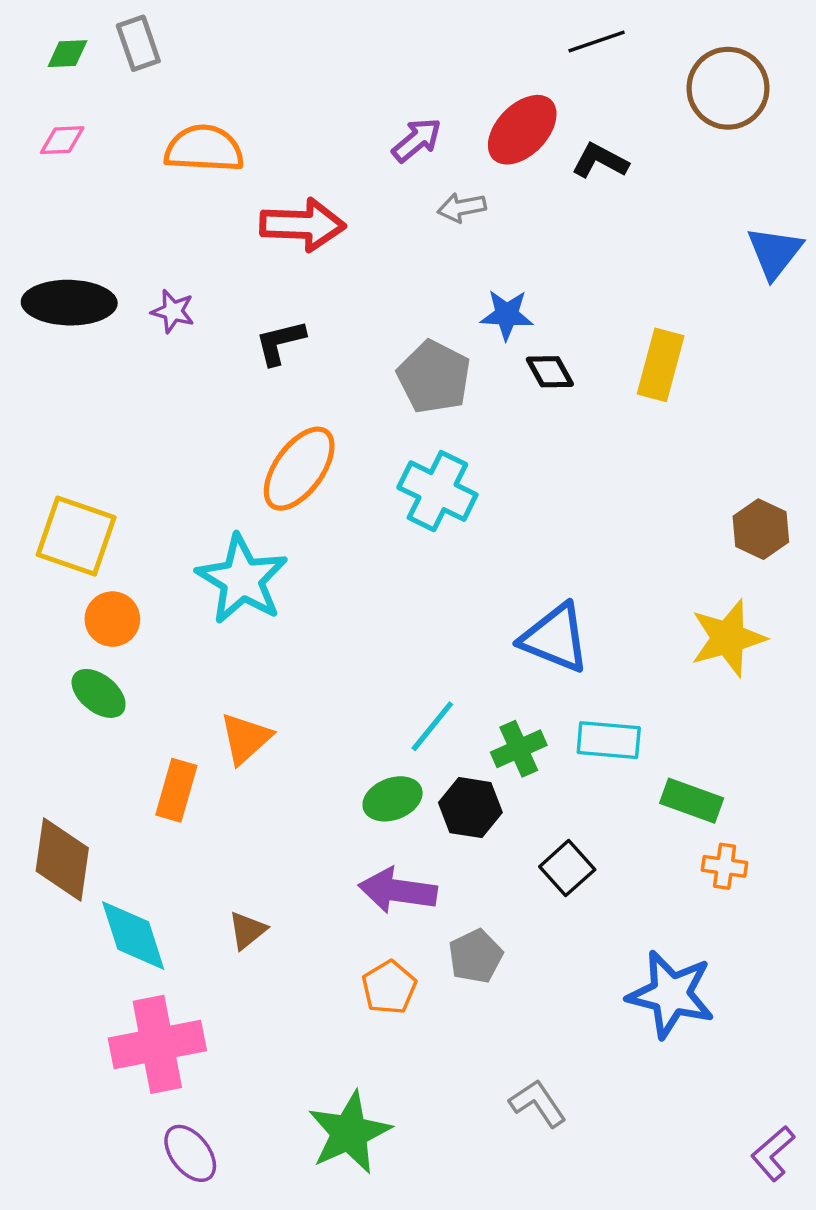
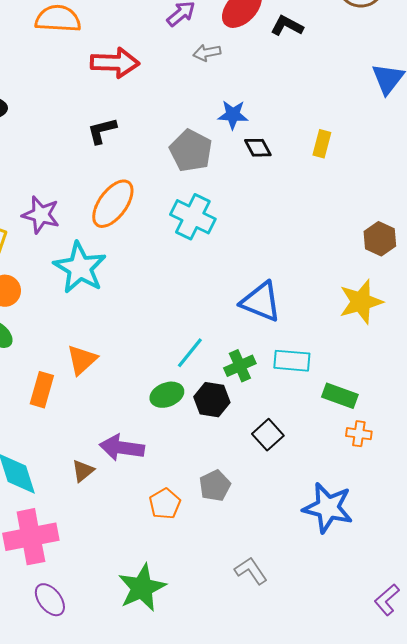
purple star: (173, 311) -> (41, 215), moved, size x1.5
yellow rectangle: (661, 365) -> (322, 144), size x0.7
purple arrow: (398, 891) -> (122, 448), moved

